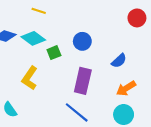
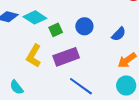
blue circle: (82, 41) -> (84, 26), moved
purple rectangle: (83, 81) -> (66, 57), moved, turned 60

